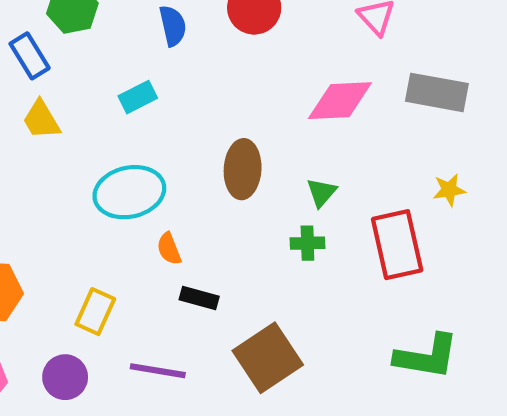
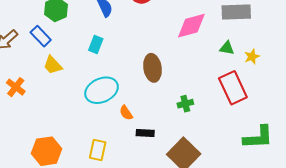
cyan rectangle: (138, 97) -> (96, 45), turned -30
green triangle: (321, 192) -> (227, 48), moved, turned -49
green cross: (307, 243) -> (185, 104), moved

